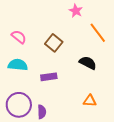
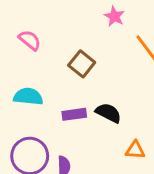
pink semicircle: (19, 37) -> (30, 40), moved
black semicircle: (88, 63) -> (108, 113), moved

